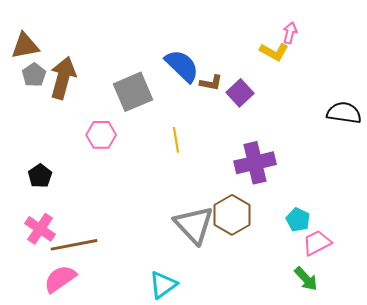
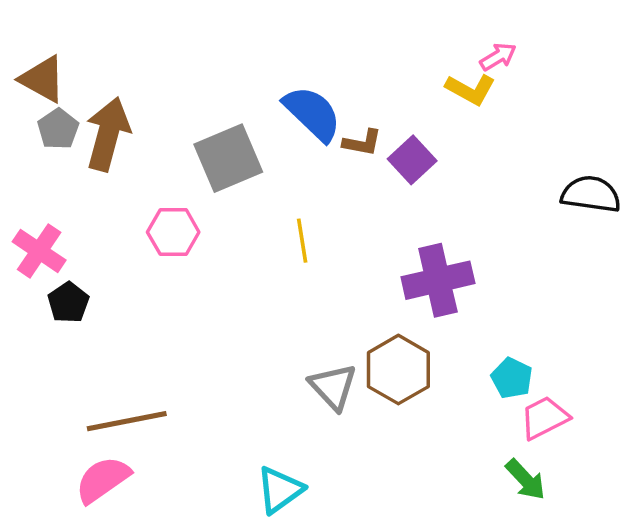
pink arrow: (290, 33) -> (498, 57), turned 45
brown triangle: (25, 46) -> (43, 79), turned 40
gray triangle: (194, 225) -> (333, 387), size x0.7
pink cross: (40, 229) -> (39, 251), moved

